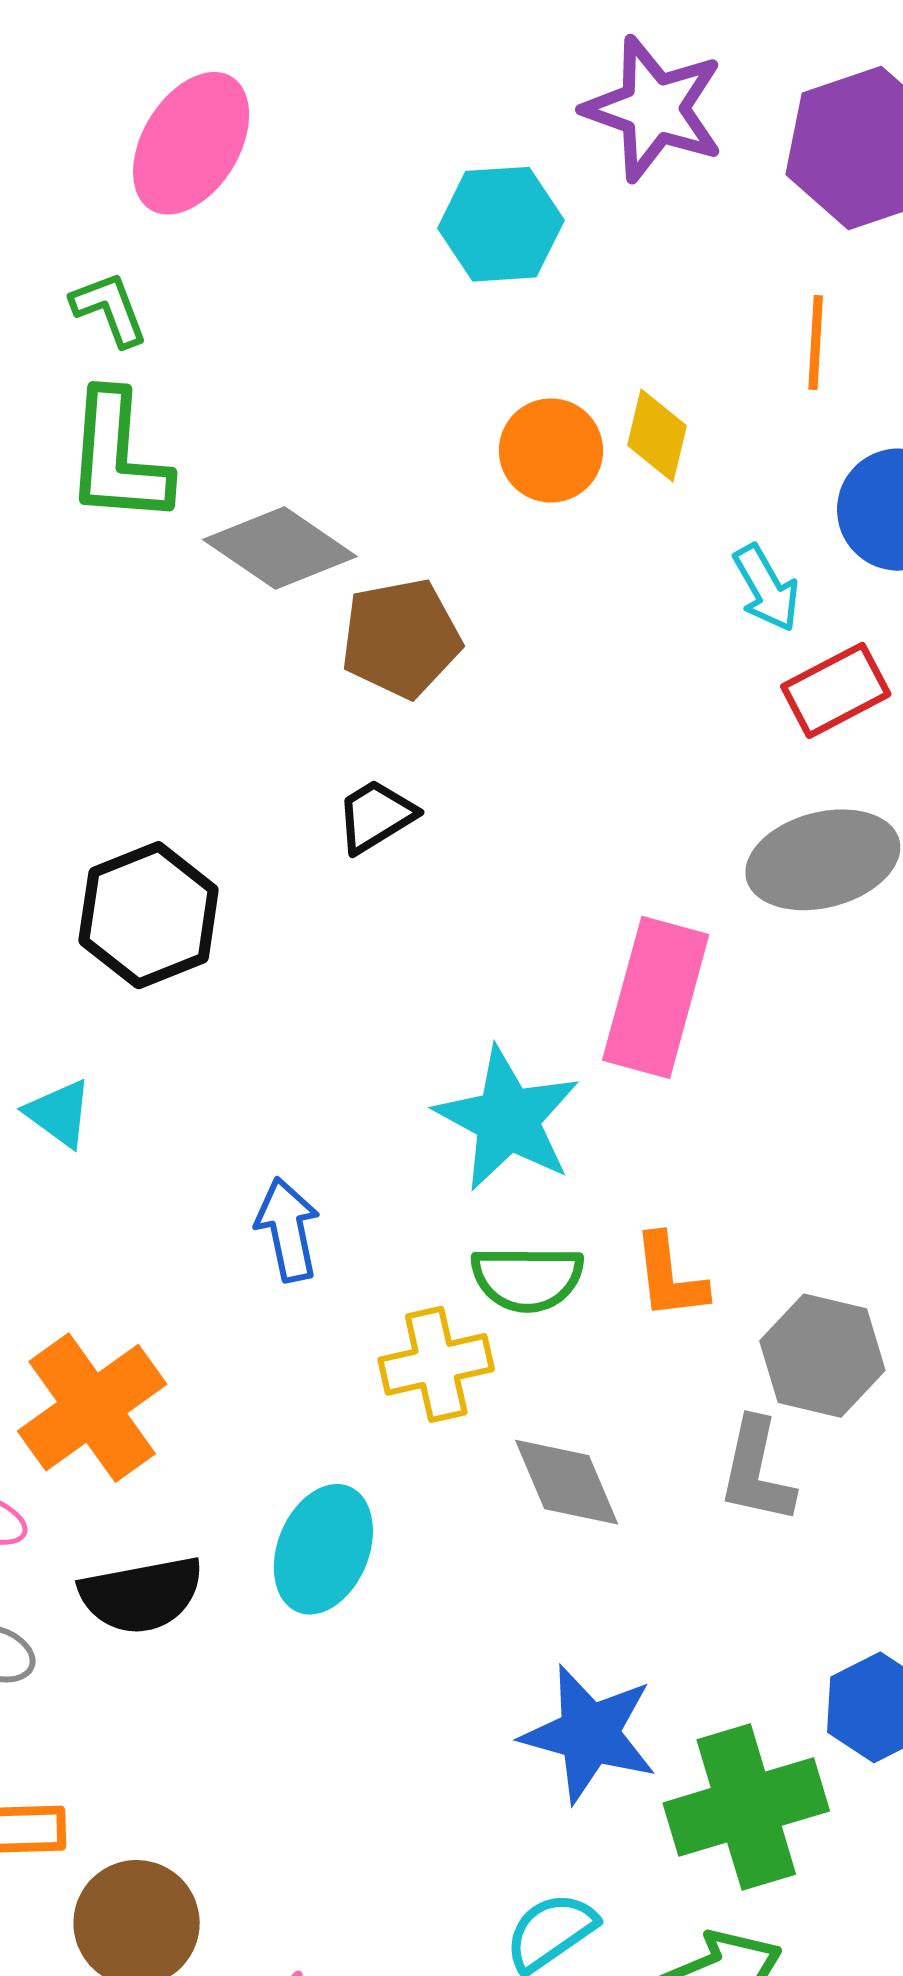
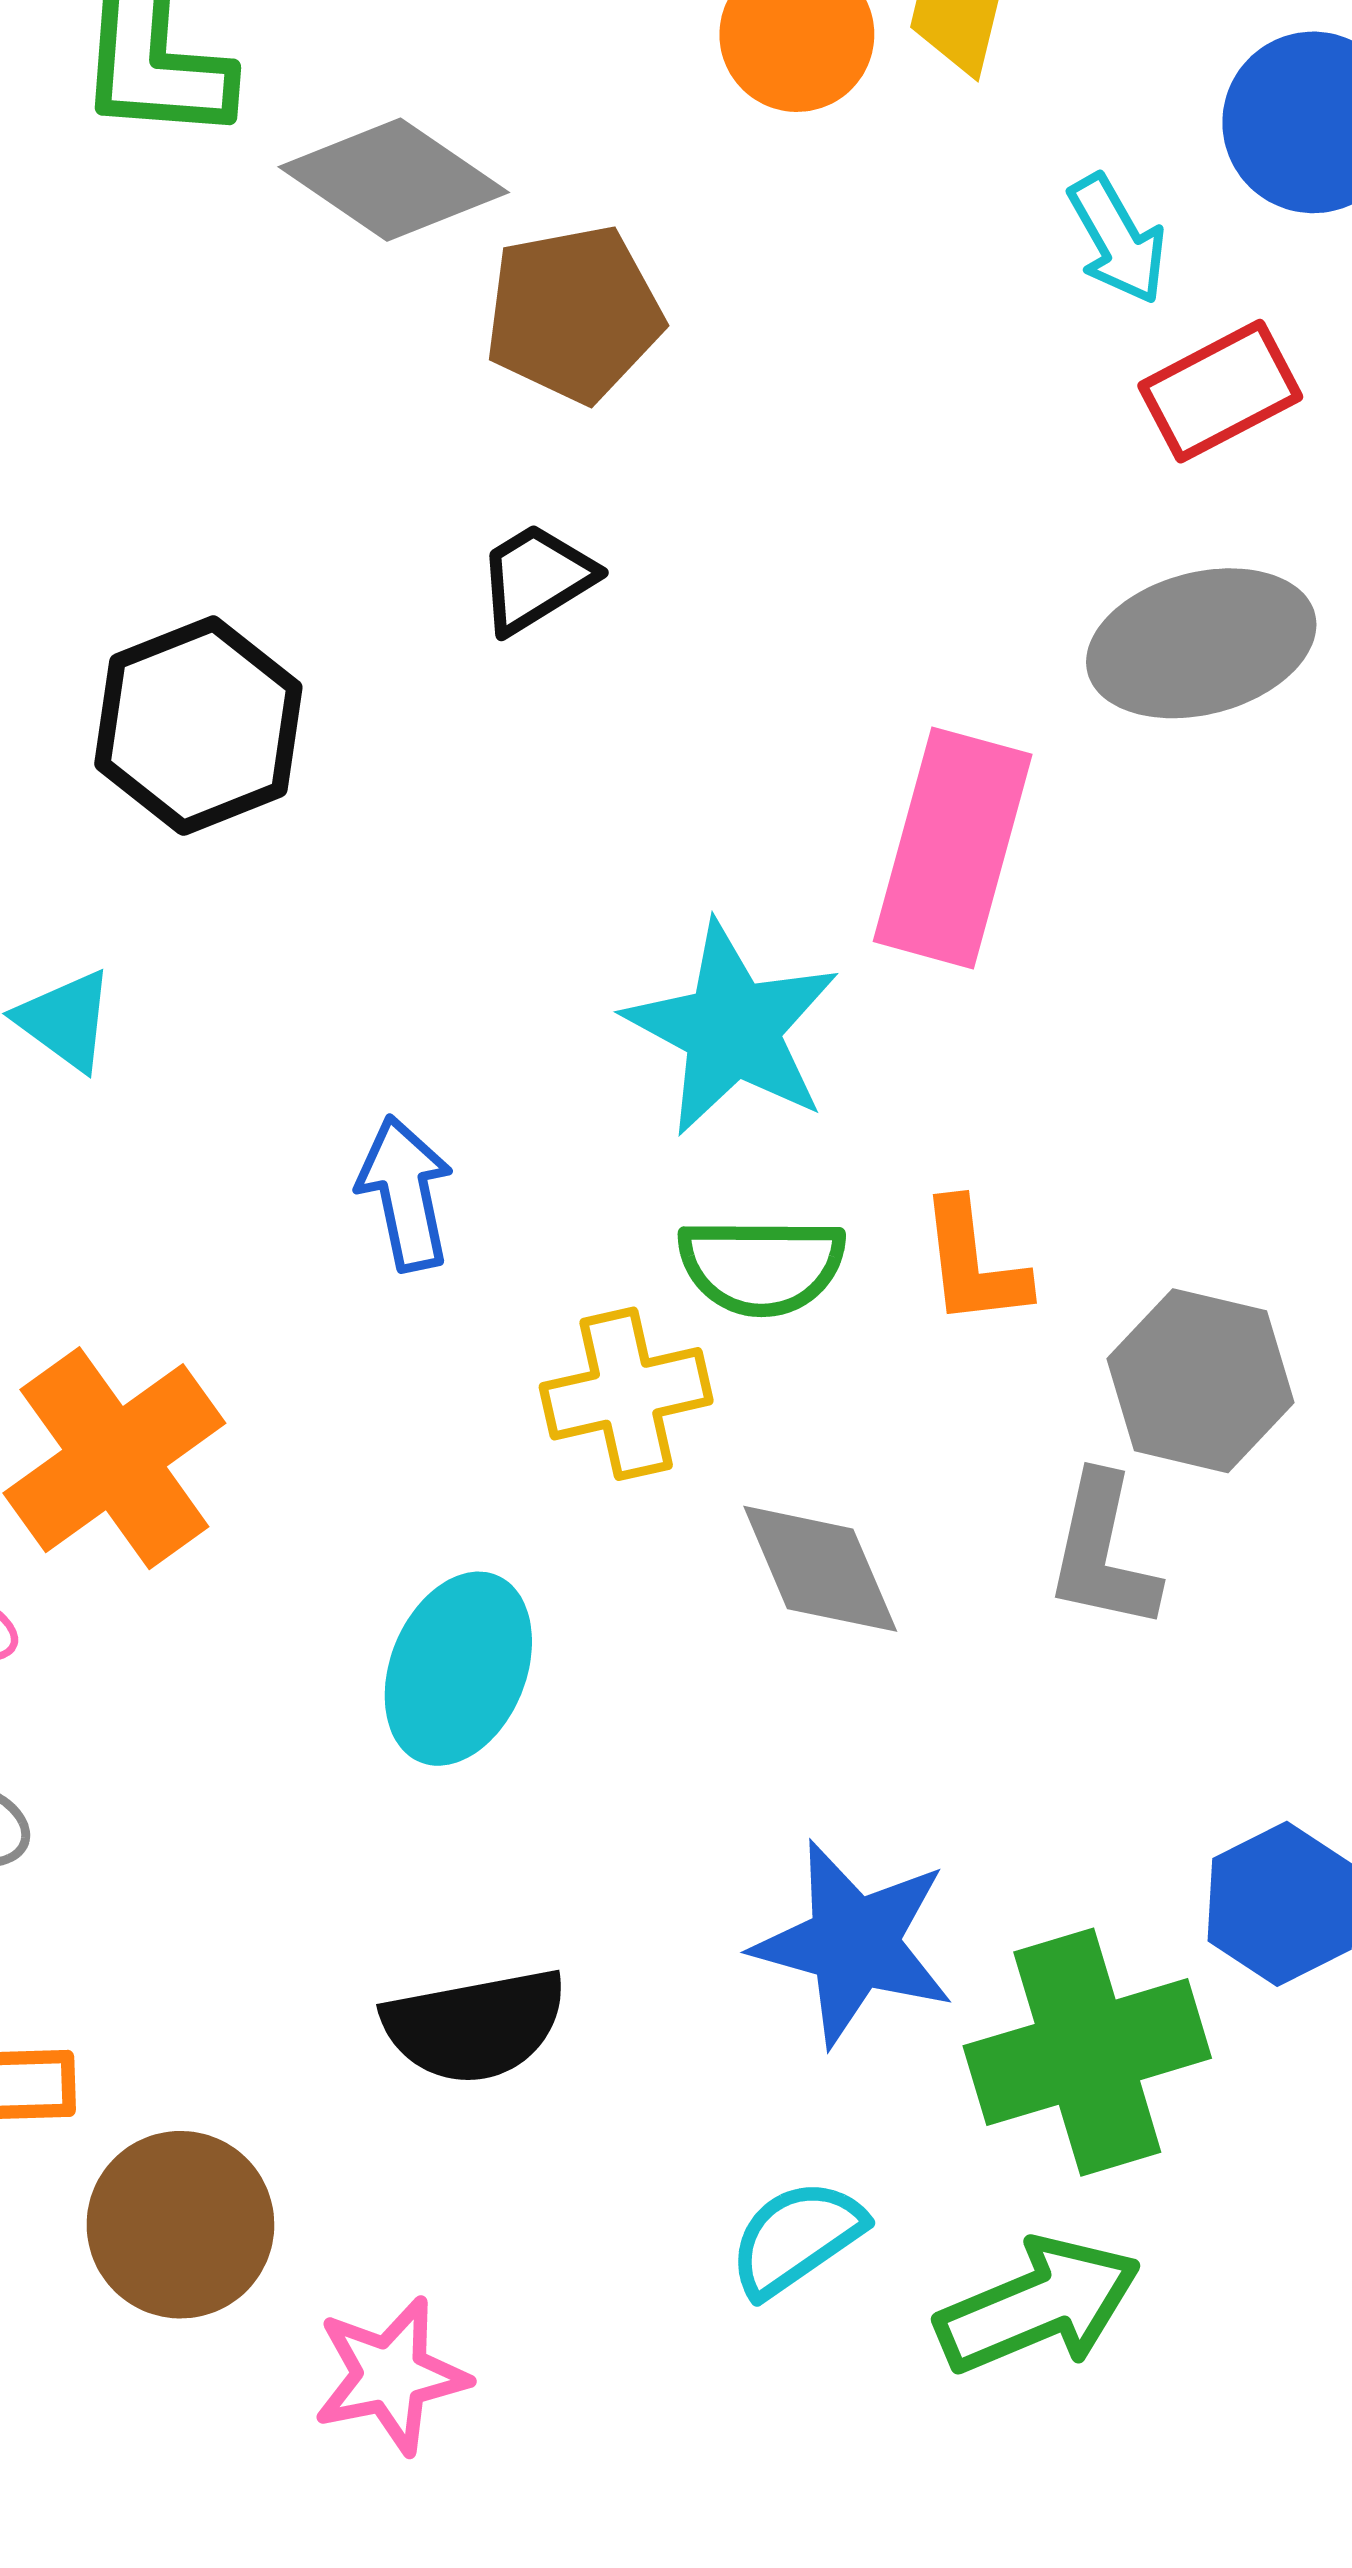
black semicircle: (141, 1595) -> (475, 2026), moved

